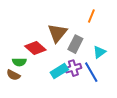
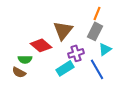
gray rectangle: (75, 44) -> (95, 31), moved
purple cross: (73, 68) -> (76, 53), moved

